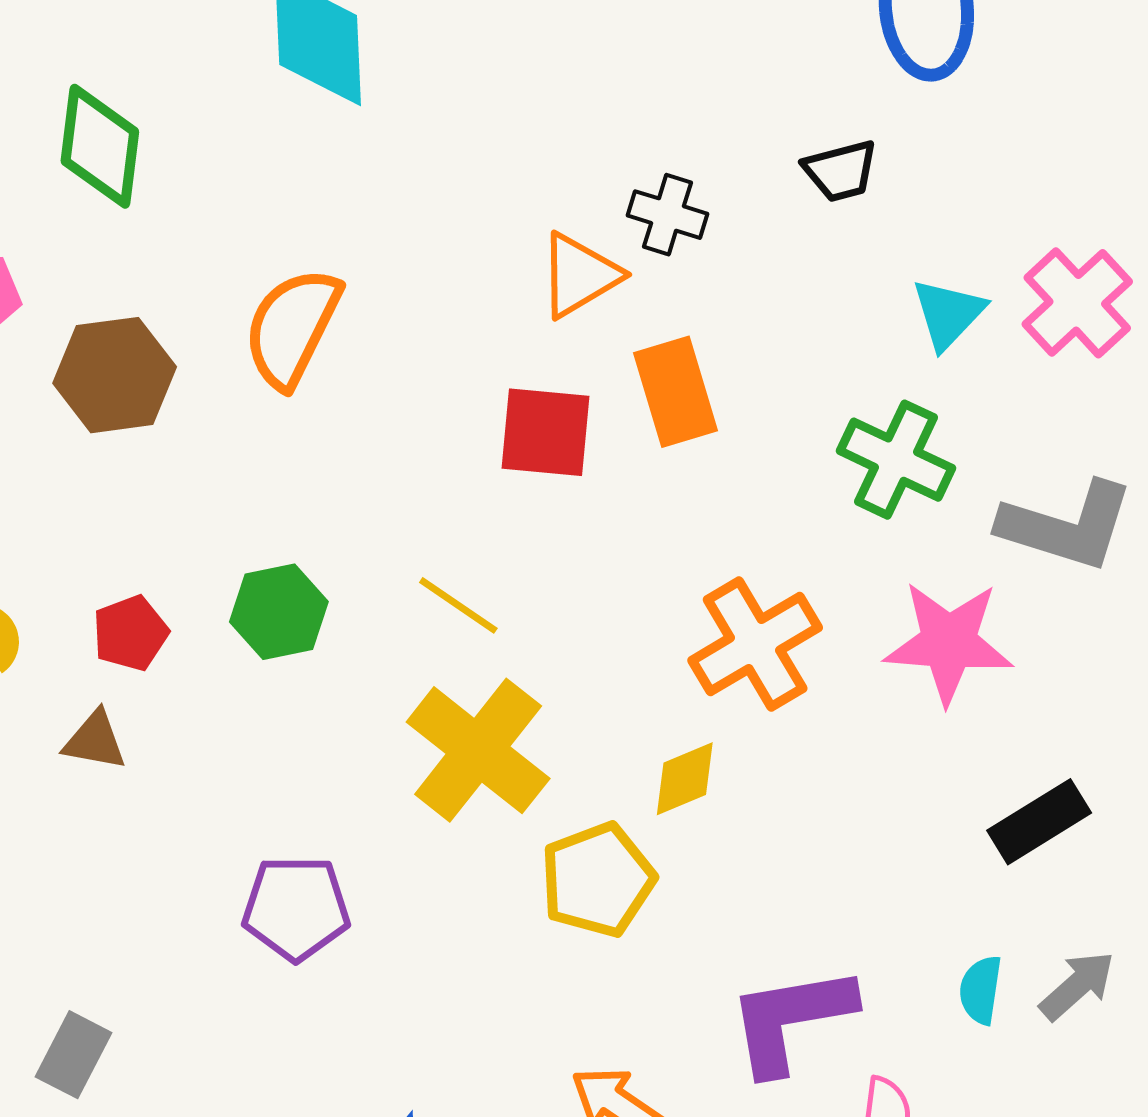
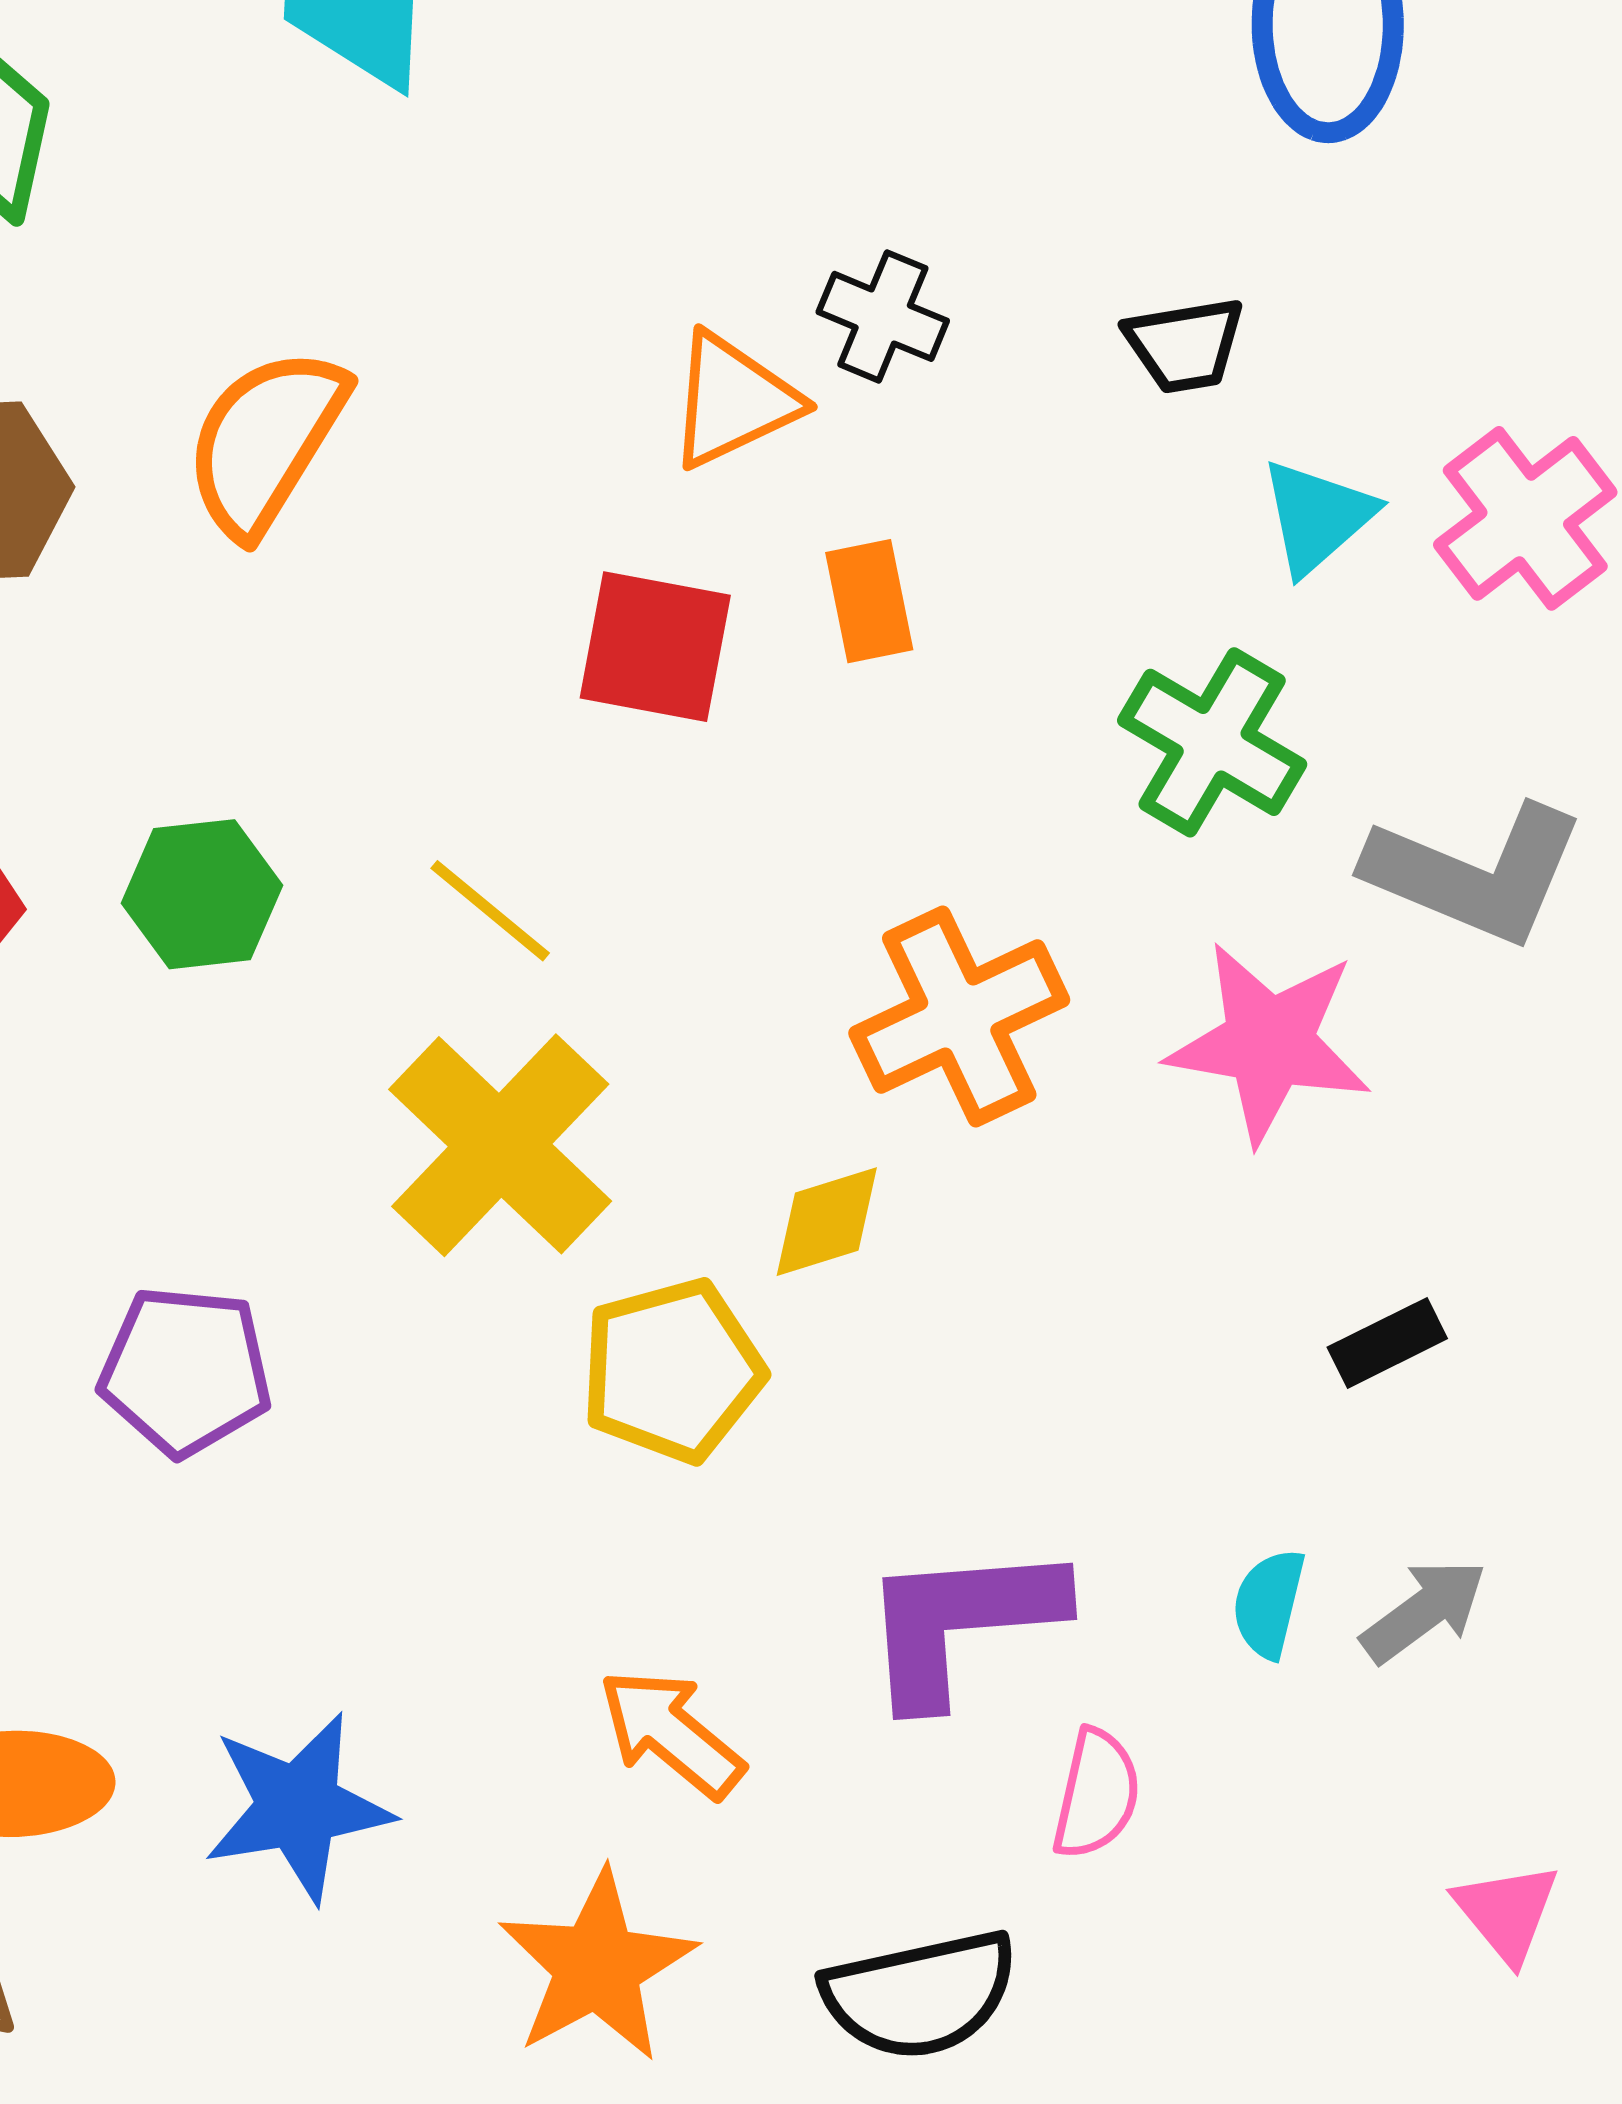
black trapezoid: (841, 171) -> (1185, 345), moved
orange rectangle: (675, 392) -> (869, 601), size x0.7
black rectangle: (1039, 822) -> (1387, 1343), size x0.7

